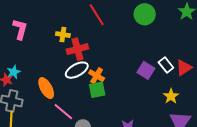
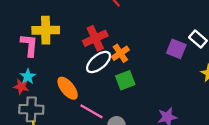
pink L-shape: (20, 29) -> (29, 45), moved
yellow cross: (63, 35) -> (46, 30), moved, size x1.6
orange cross: (97, 76) -> (120, 53), moved, turned 35

